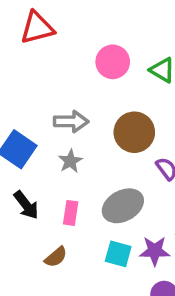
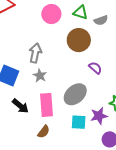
gray arrow: (71, 121) -> (35, 53), turned -66
brown circle: (134, 132) -> (79, 40), moved
pink rectangle: (71, 213) -> (47, 105), size x1.6

